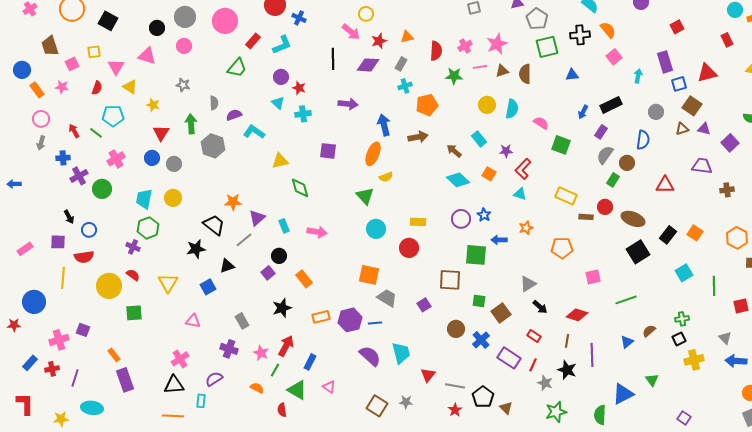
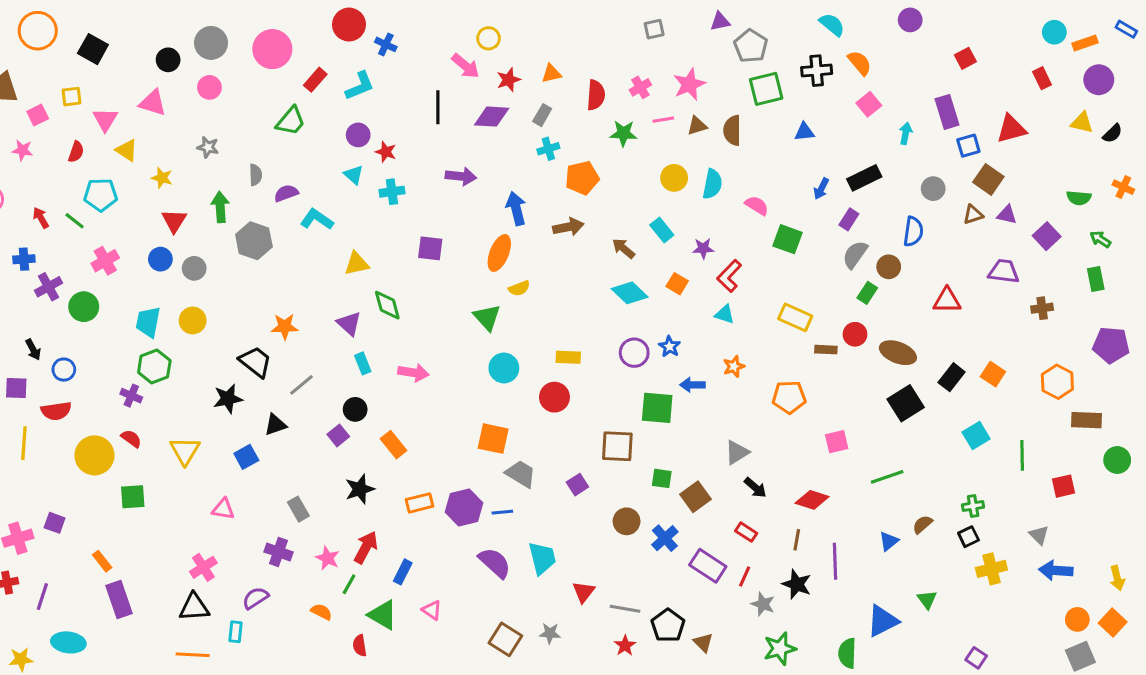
purple triangle: (257, 218) -> (349, 324), moved, turned -36

